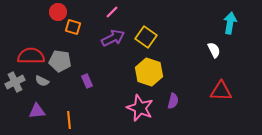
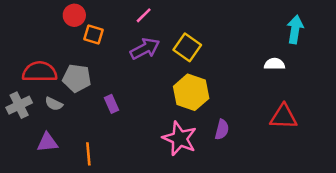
white semicircle: (214, 50) -> (275, 64), turned -63

